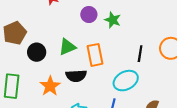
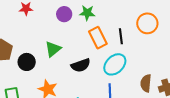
orange rectangle: (95, 55) -> (98, 38), moved
black semicircle: (76, 76) -> (81, 65), moved

